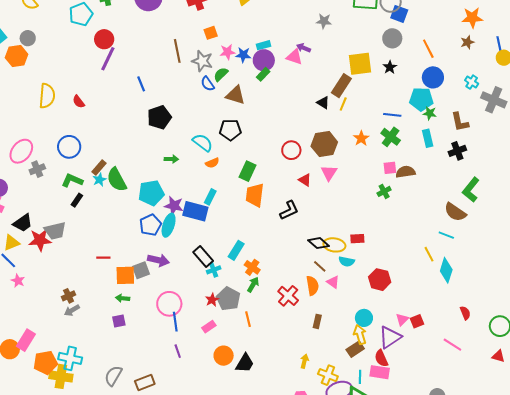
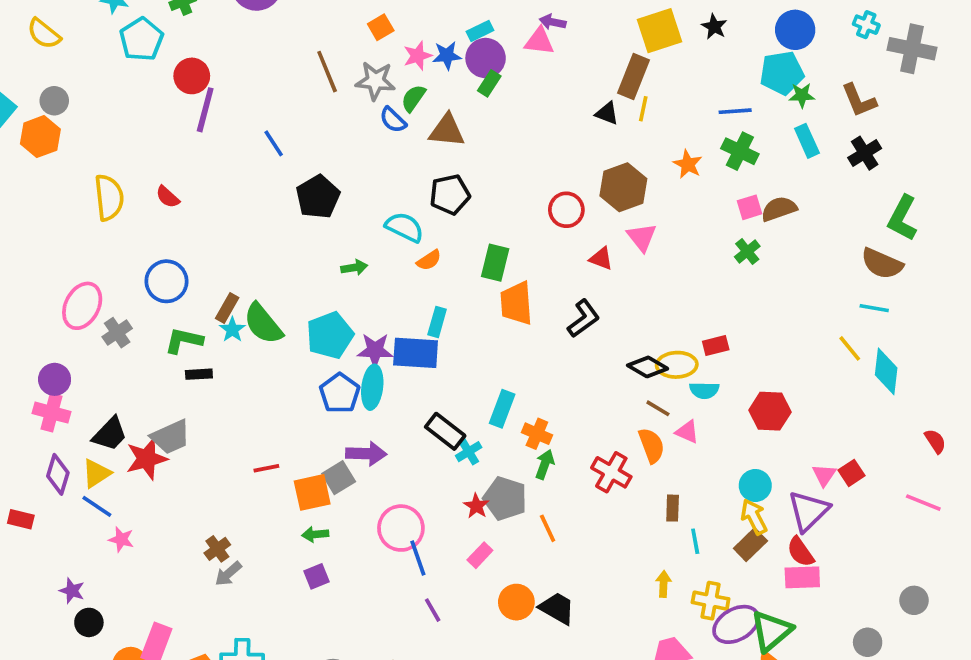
black rectangle: (77, 200) -> (199, 374), turned 64
black trapezoid: (245, 363) -> (557, 608), turned -80
cyan line: (360, 377) -> (695, 541), moved

